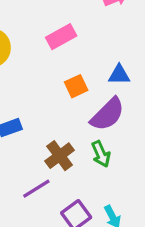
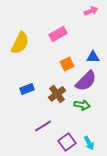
green arrow: (101, 154) -> (82, 105), turned -56
brown cross: (60, 156) -> (57, 94), moved

